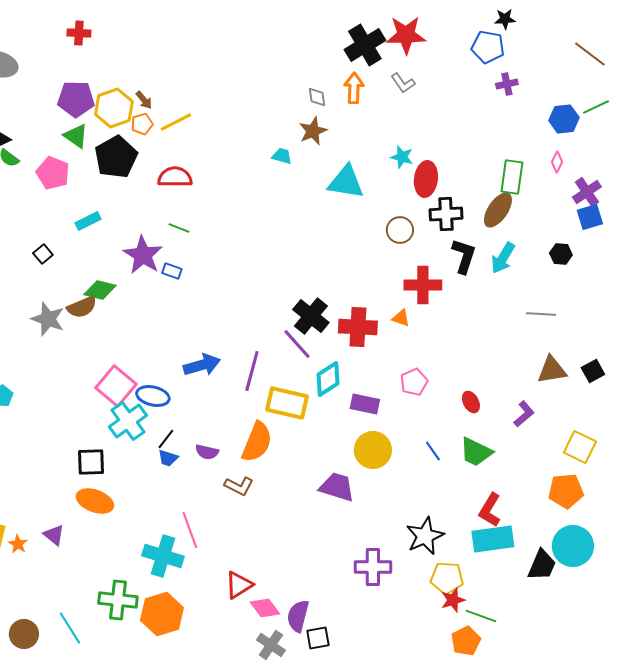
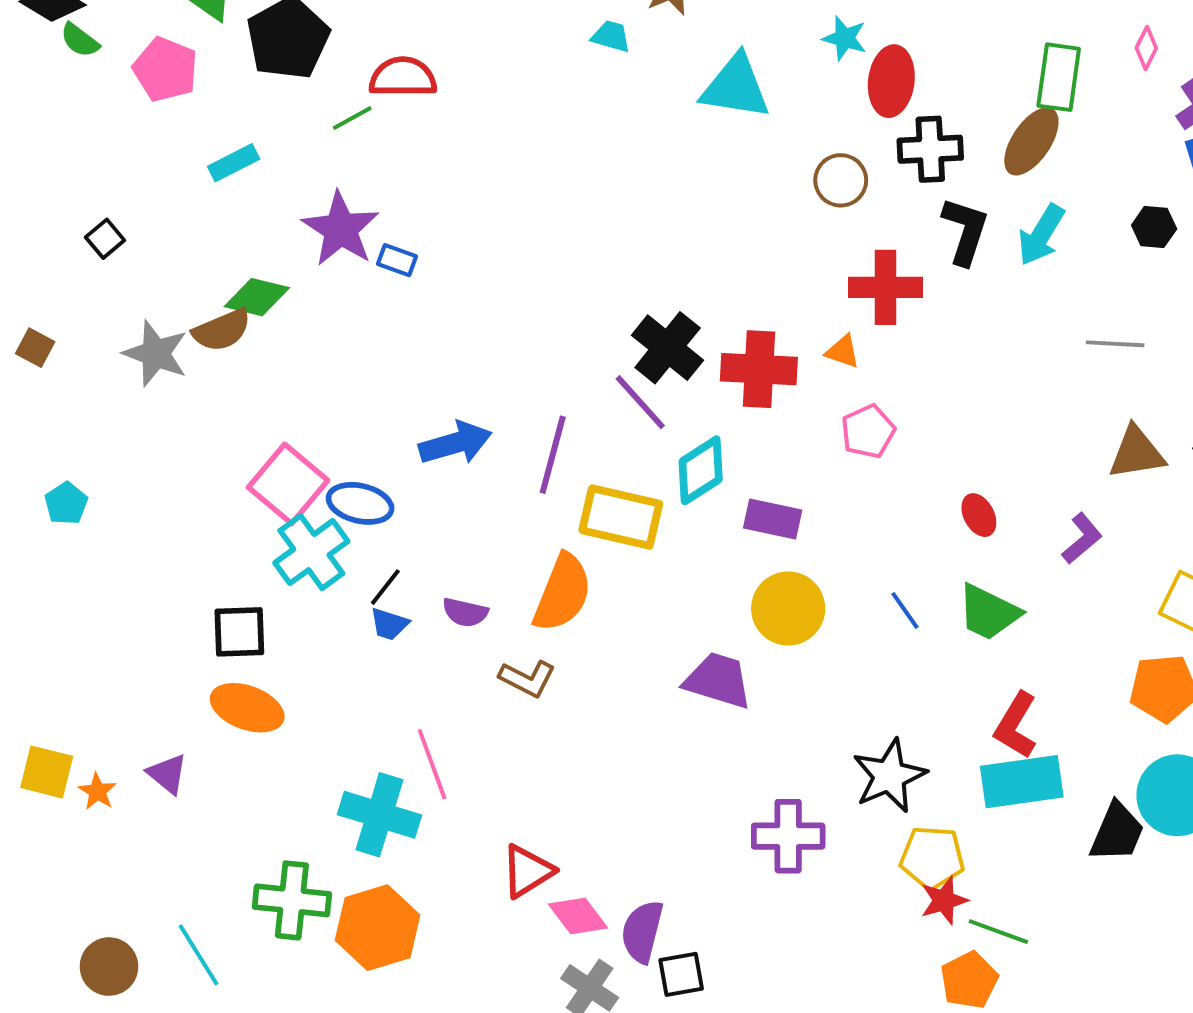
green line: (179, 228) -> (352, 118), moved, turned -50
black square: (43, 254) -> (105, 239), moved
pink pentagon: (414, 382) -> (868, 431), moved

